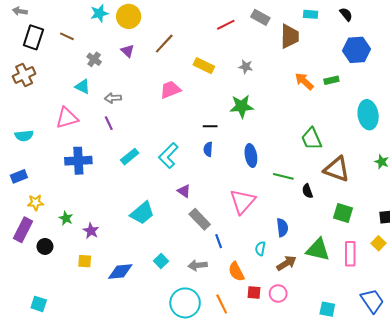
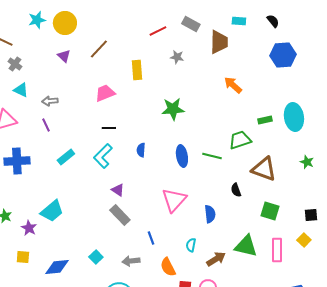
gray cross: (94, 59) -> (15, 64), moved
yellow rectangle: (204, 66) -> (137, 70), turned 60
gray star: (246, 67) -> (177, 57), moved
green rectangle: (331, 80) -> (265, 120), moved
black line: (210, 126) -> (109, 128), moved
green trapezoid: (312, 139) -> (240, 140), turned 95
green line: (283, 176) -> (212, 156), moved
cyan trapezoid: (142, 213) -> (52, 211), moved
gray rectangle: (200, 219) -> (120, 215), moved
blue semicircle: (282, 228) -> (210, 214), moved

